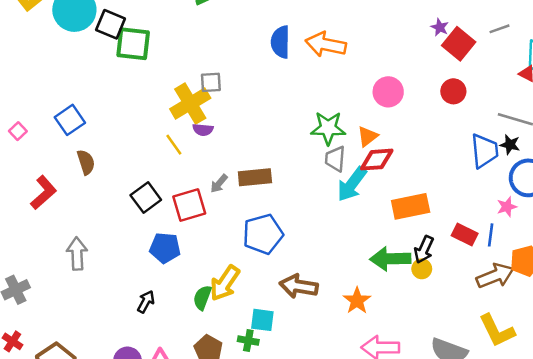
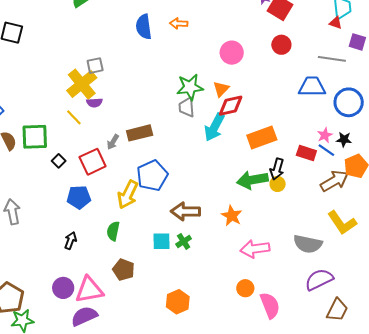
green square: (133, 44) -> (35, 137), moved
orange arrow: (326, 44) -> (179, 23), size x0.6
black star: (510, 145) -> (344, 140), moved
blue trapezoid: (484, 151) -> (312, 87), turned -76
gray trapezoid: (335, 159) -> (187, 107), moved
black square: (146, 198) -> (59, 161), size x0.6
pink star: (507, 207) -> (325, 135), moved
blue line: (491, 235) -> (326, 150), turned -54
yellow arrow: (225, 283) -> (128, 194), moved
green cross: (248, 341) -> (184, 241), moved, turned -35

